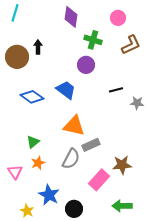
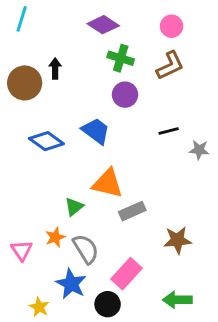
purple diamond: (71, 17) -> (103, 25), turned -65
green cross: (93, 40) -> (121, 58), moved
brown L-shape: (131, 45) -> (170, 65), moved
green triangle: (33, 142) -> (74, 207), moved
gray semicircle: (71, 159) -> (86, 249), moved, turned -60
pink rectangle: (99, 180) -> (126, 274), moved

